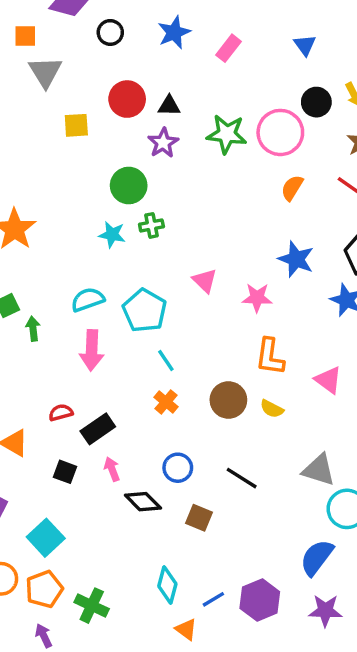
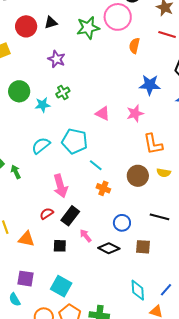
purple star: (163, 143) -> (57, 59), moved
green circle: (129, 186) -> (19, 91), moved
pink arrow: (92, 350) -> (60, 186), moved

